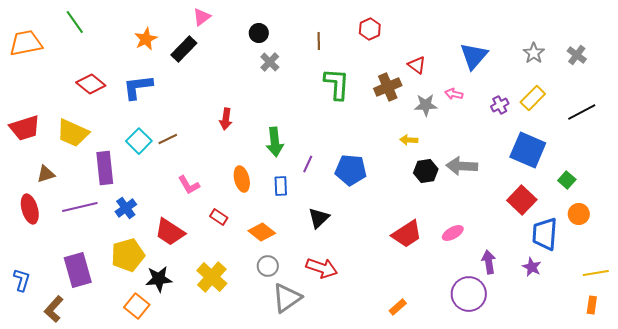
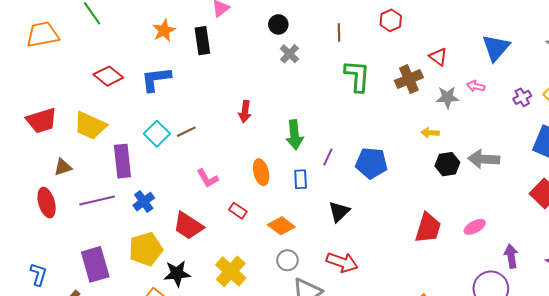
black rectangle: (184, 49) -> (202, 41), turned -52
red trapezoid: (407, 234) -> (428, 228), turned -40

